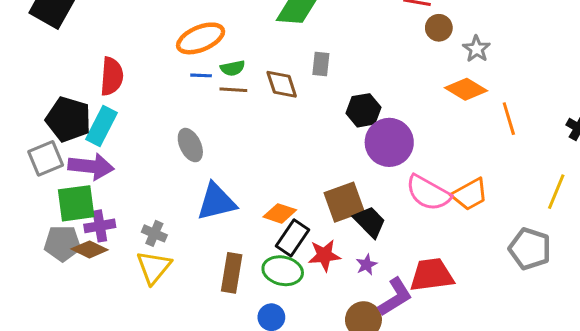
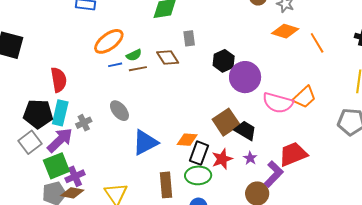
purple arrow: (91, 166) -> (60, 140), turned -36
gray cross: (154, 233) -> (84, 123), moved, turned -35

